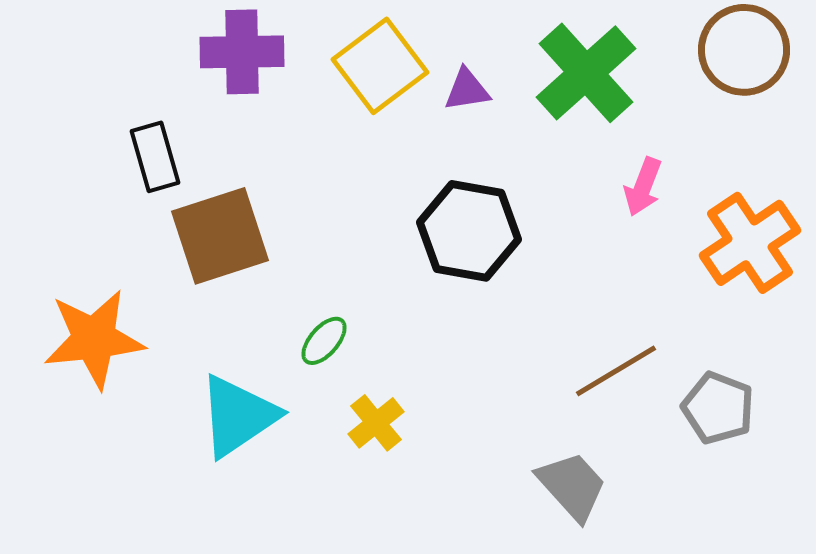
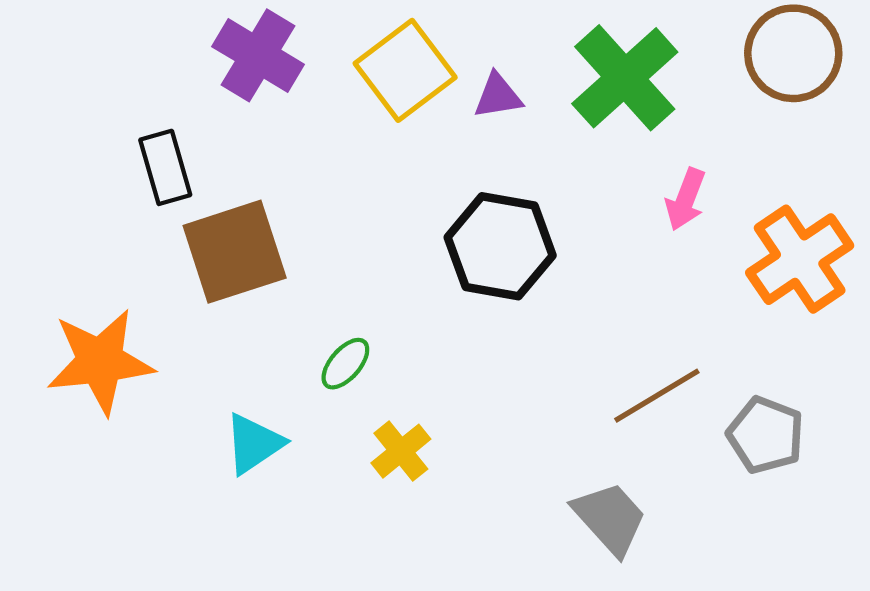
purple cross: (242, 52) -> (258, 55), turned 32
cyan triangle: (238, 416) -> (254, 444), size x0.7

